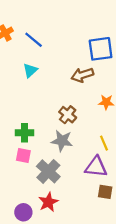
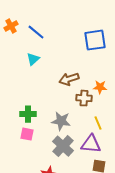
brown arrow: (82, 75) -> (69, 79), moved
brown cross: (68, 115) -> (84, 98), moved, turned -35
gray cross: (48, 171) -> (63, 146), moved

